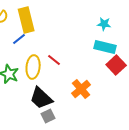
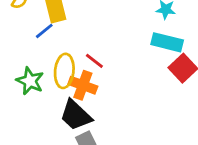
orange cross: (81, 89) -> (83, 85), moved, turned -30

